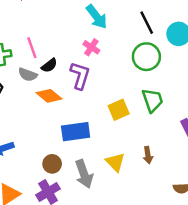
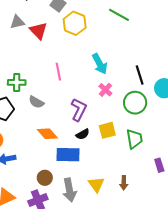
pink cross: (91, 47) -> (105, 90), moved
pink line: (32, 48) -> (58, 72), moved
black semicircle: (49, 65) -> (83, 134), moved
orange diamond: (49, 96) -> (47, 134), moved
yellow square: (119, 110) -> (107, 130), moved

